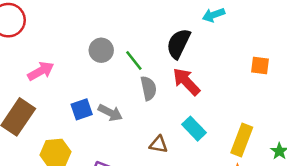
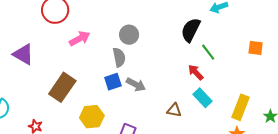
green line: (134, 61) -> (208, 52), moved
pink arrow: (41, 71) -> (80, 38), moved
red arrow: (186, 82) -> (196, 72), moved, size x0.7
gray semicircle: (148, 88) -> (119, 57), moved

